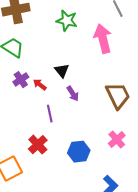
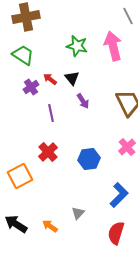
green star: (67, 21) -> (77, 46), moved
red arrow: (40, 85) -> (50, 79), moved
purple line: (50, 114) -> (51, 113), moved

